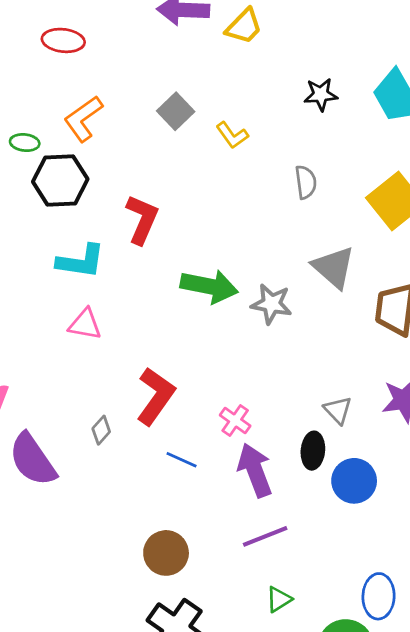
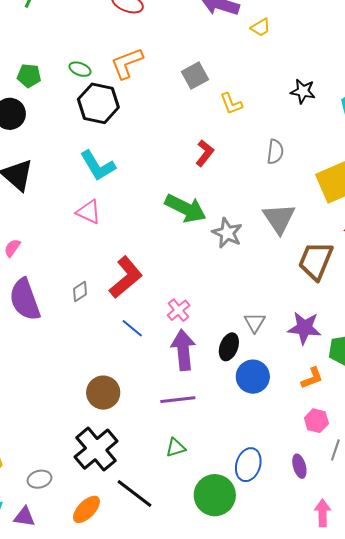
yellow trapezoid: (244, 26) -> (261, 27), size x0.7
red L-shape: (142, 219) -> (205, 153), moved, size x0.7
cyan L-shape: (81, 261) -> (98, 166), turned 36

